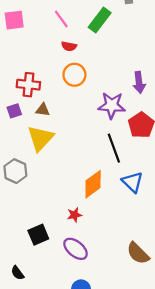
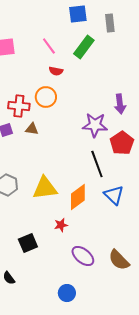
orange circle: (74, 75) -> (46, 97), moved
yellow triangle: (41, 138) -> (45, 188), moved, turned 40
purple ellipse: (76, 249) -> (83, 256), moved

